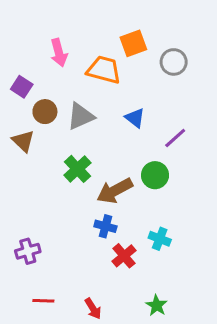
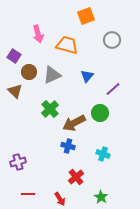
orange square: (133, 43) -> (86, 16), moved
blue triangle: (135, 118) -> (87, 76), turned 32
red cross: (124, 256) -> (76, 177), moved

